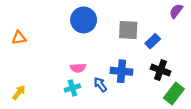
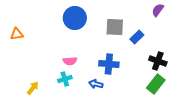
black cross: (161, 70) -> (158, 61), moved
blue arrow: (100, 85) -> (96, 84), moved, turned -40
yellow arrow: (19, 92) -> (33, 88), moved

